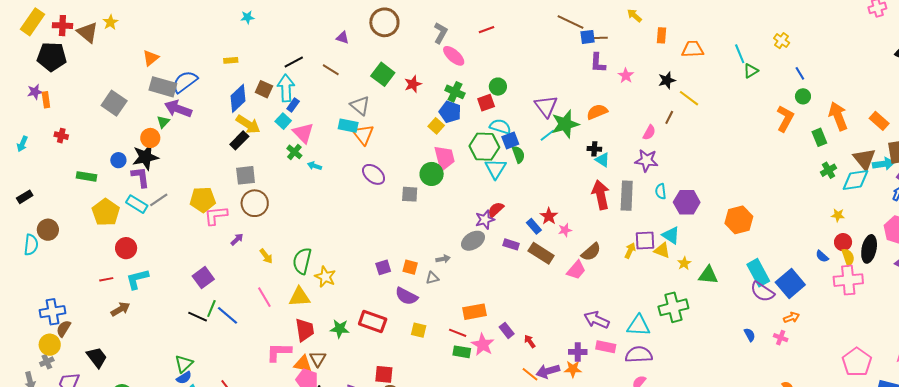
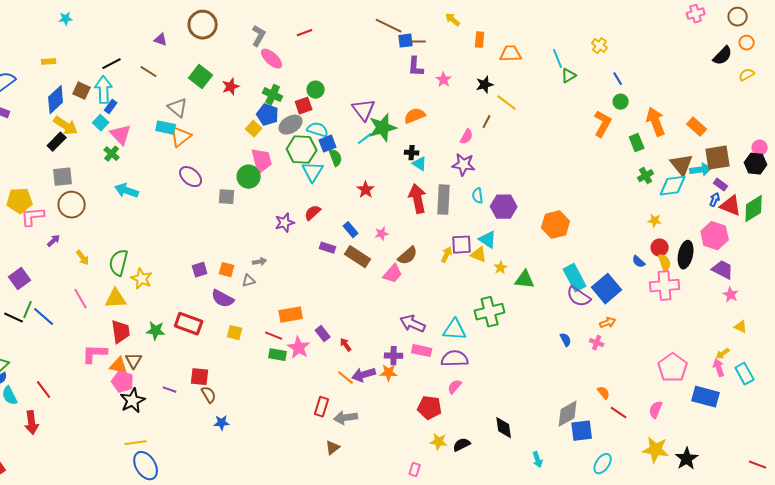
orange triangle: (363, 134) -> (181, 137), turned 30
cyan arrow: (314, 166) -> (127, 191), moved, size x1.6
red star: (549, 216) -> (366, 190), moved
purple star: (485, 220) -> (285, 223), moved
gray ellipse: (473, 241) -> (291, 125), moved

